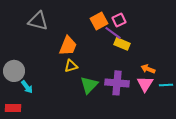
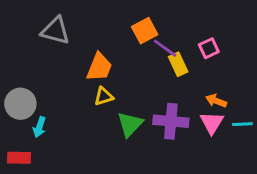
pink square: (119, 20) -> (209, 48), moved
yellow rectangle: (122, 44) -> (178, 64), turned 42
cyan arrow: (27, 87) -> (39, 127), turned 56

